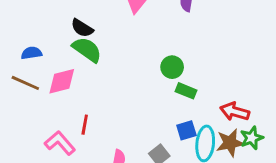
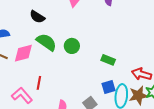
green semicircle: (87, 50) -> (46, 42), moved
green circle: (172, 67) -> (72, 46), moved

